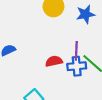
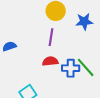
purple line: (76, 51) -> (51, 37), moved

